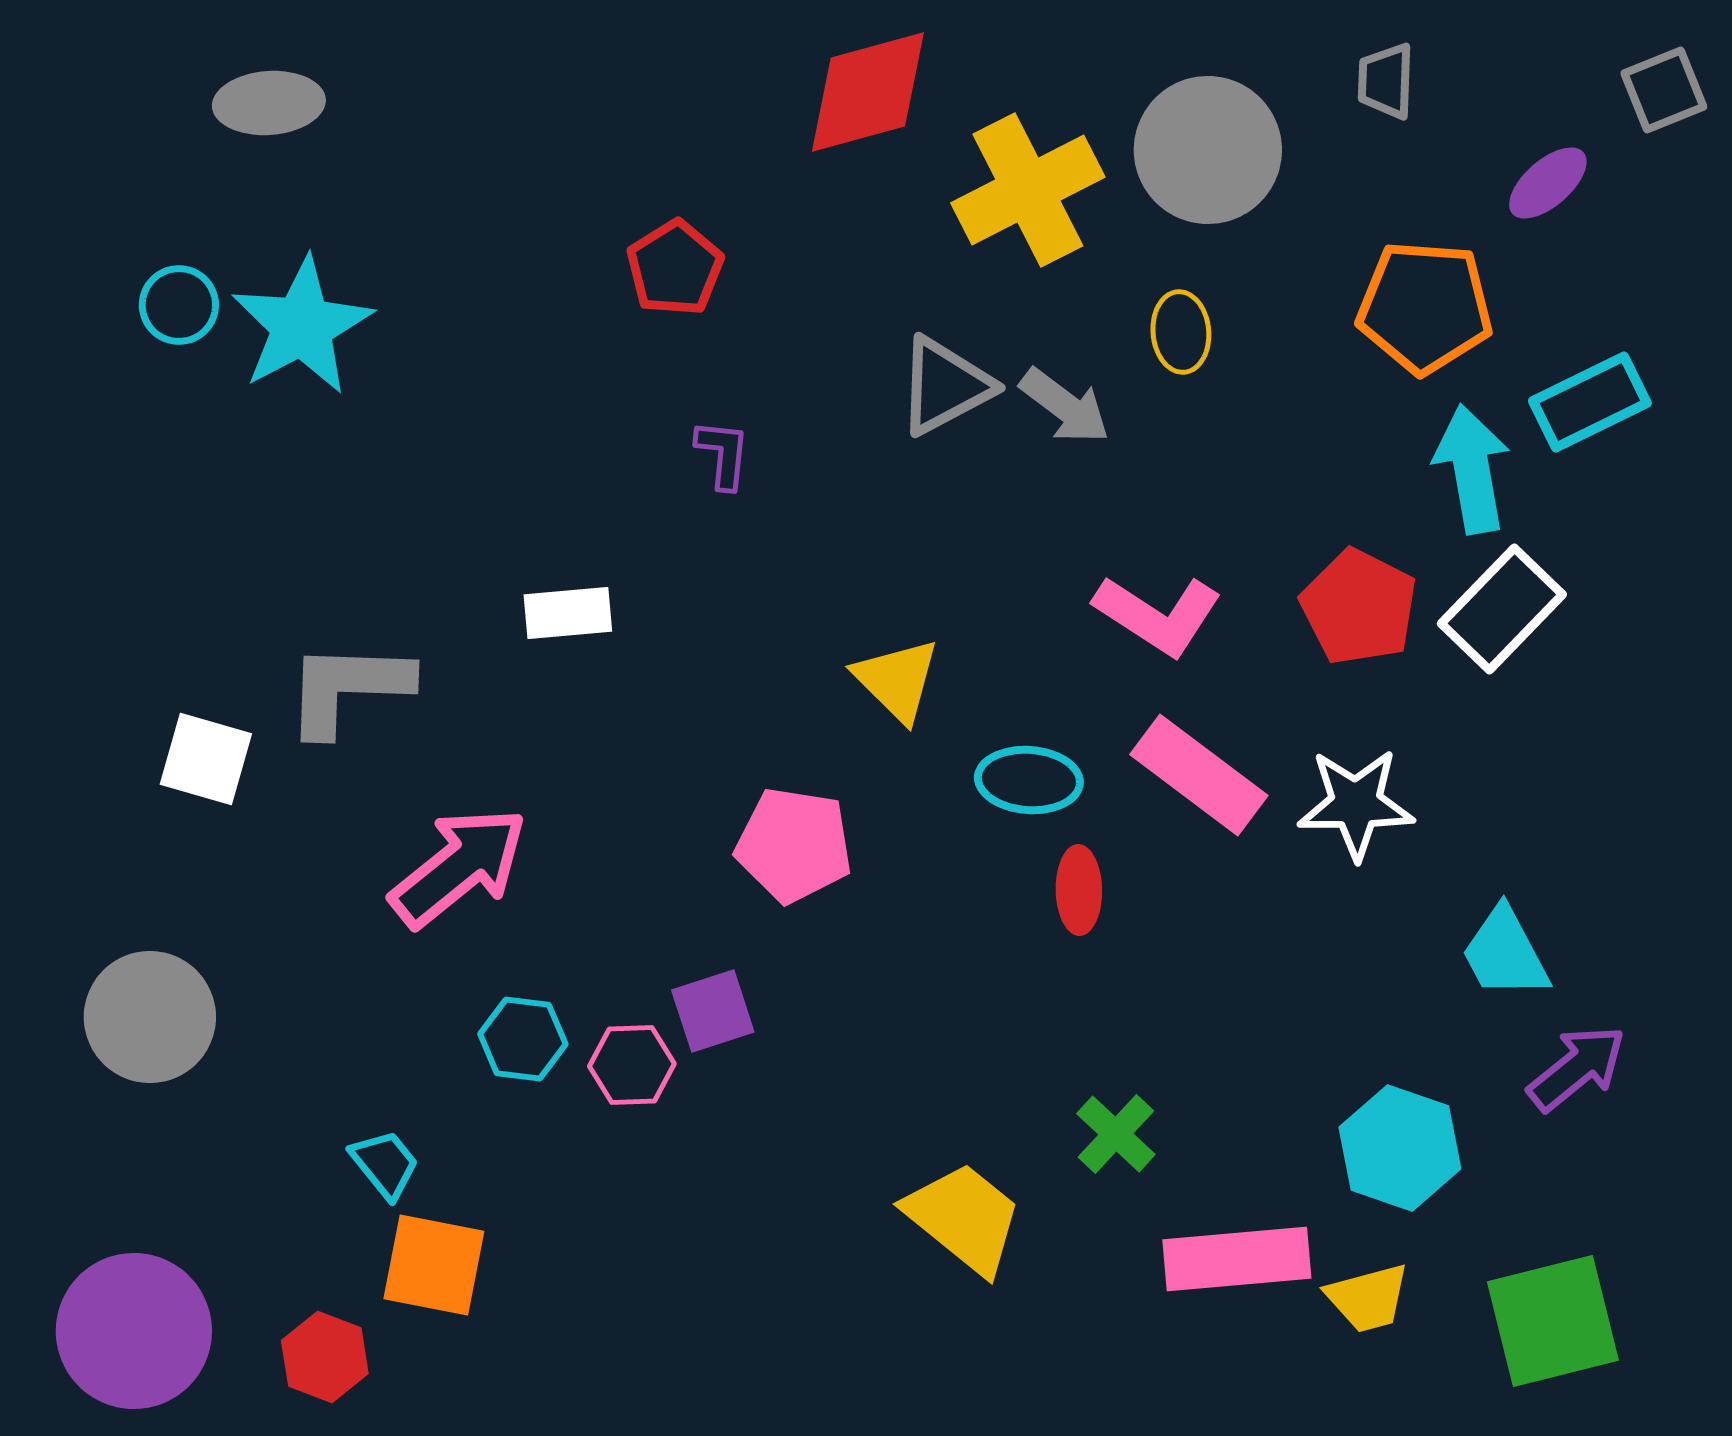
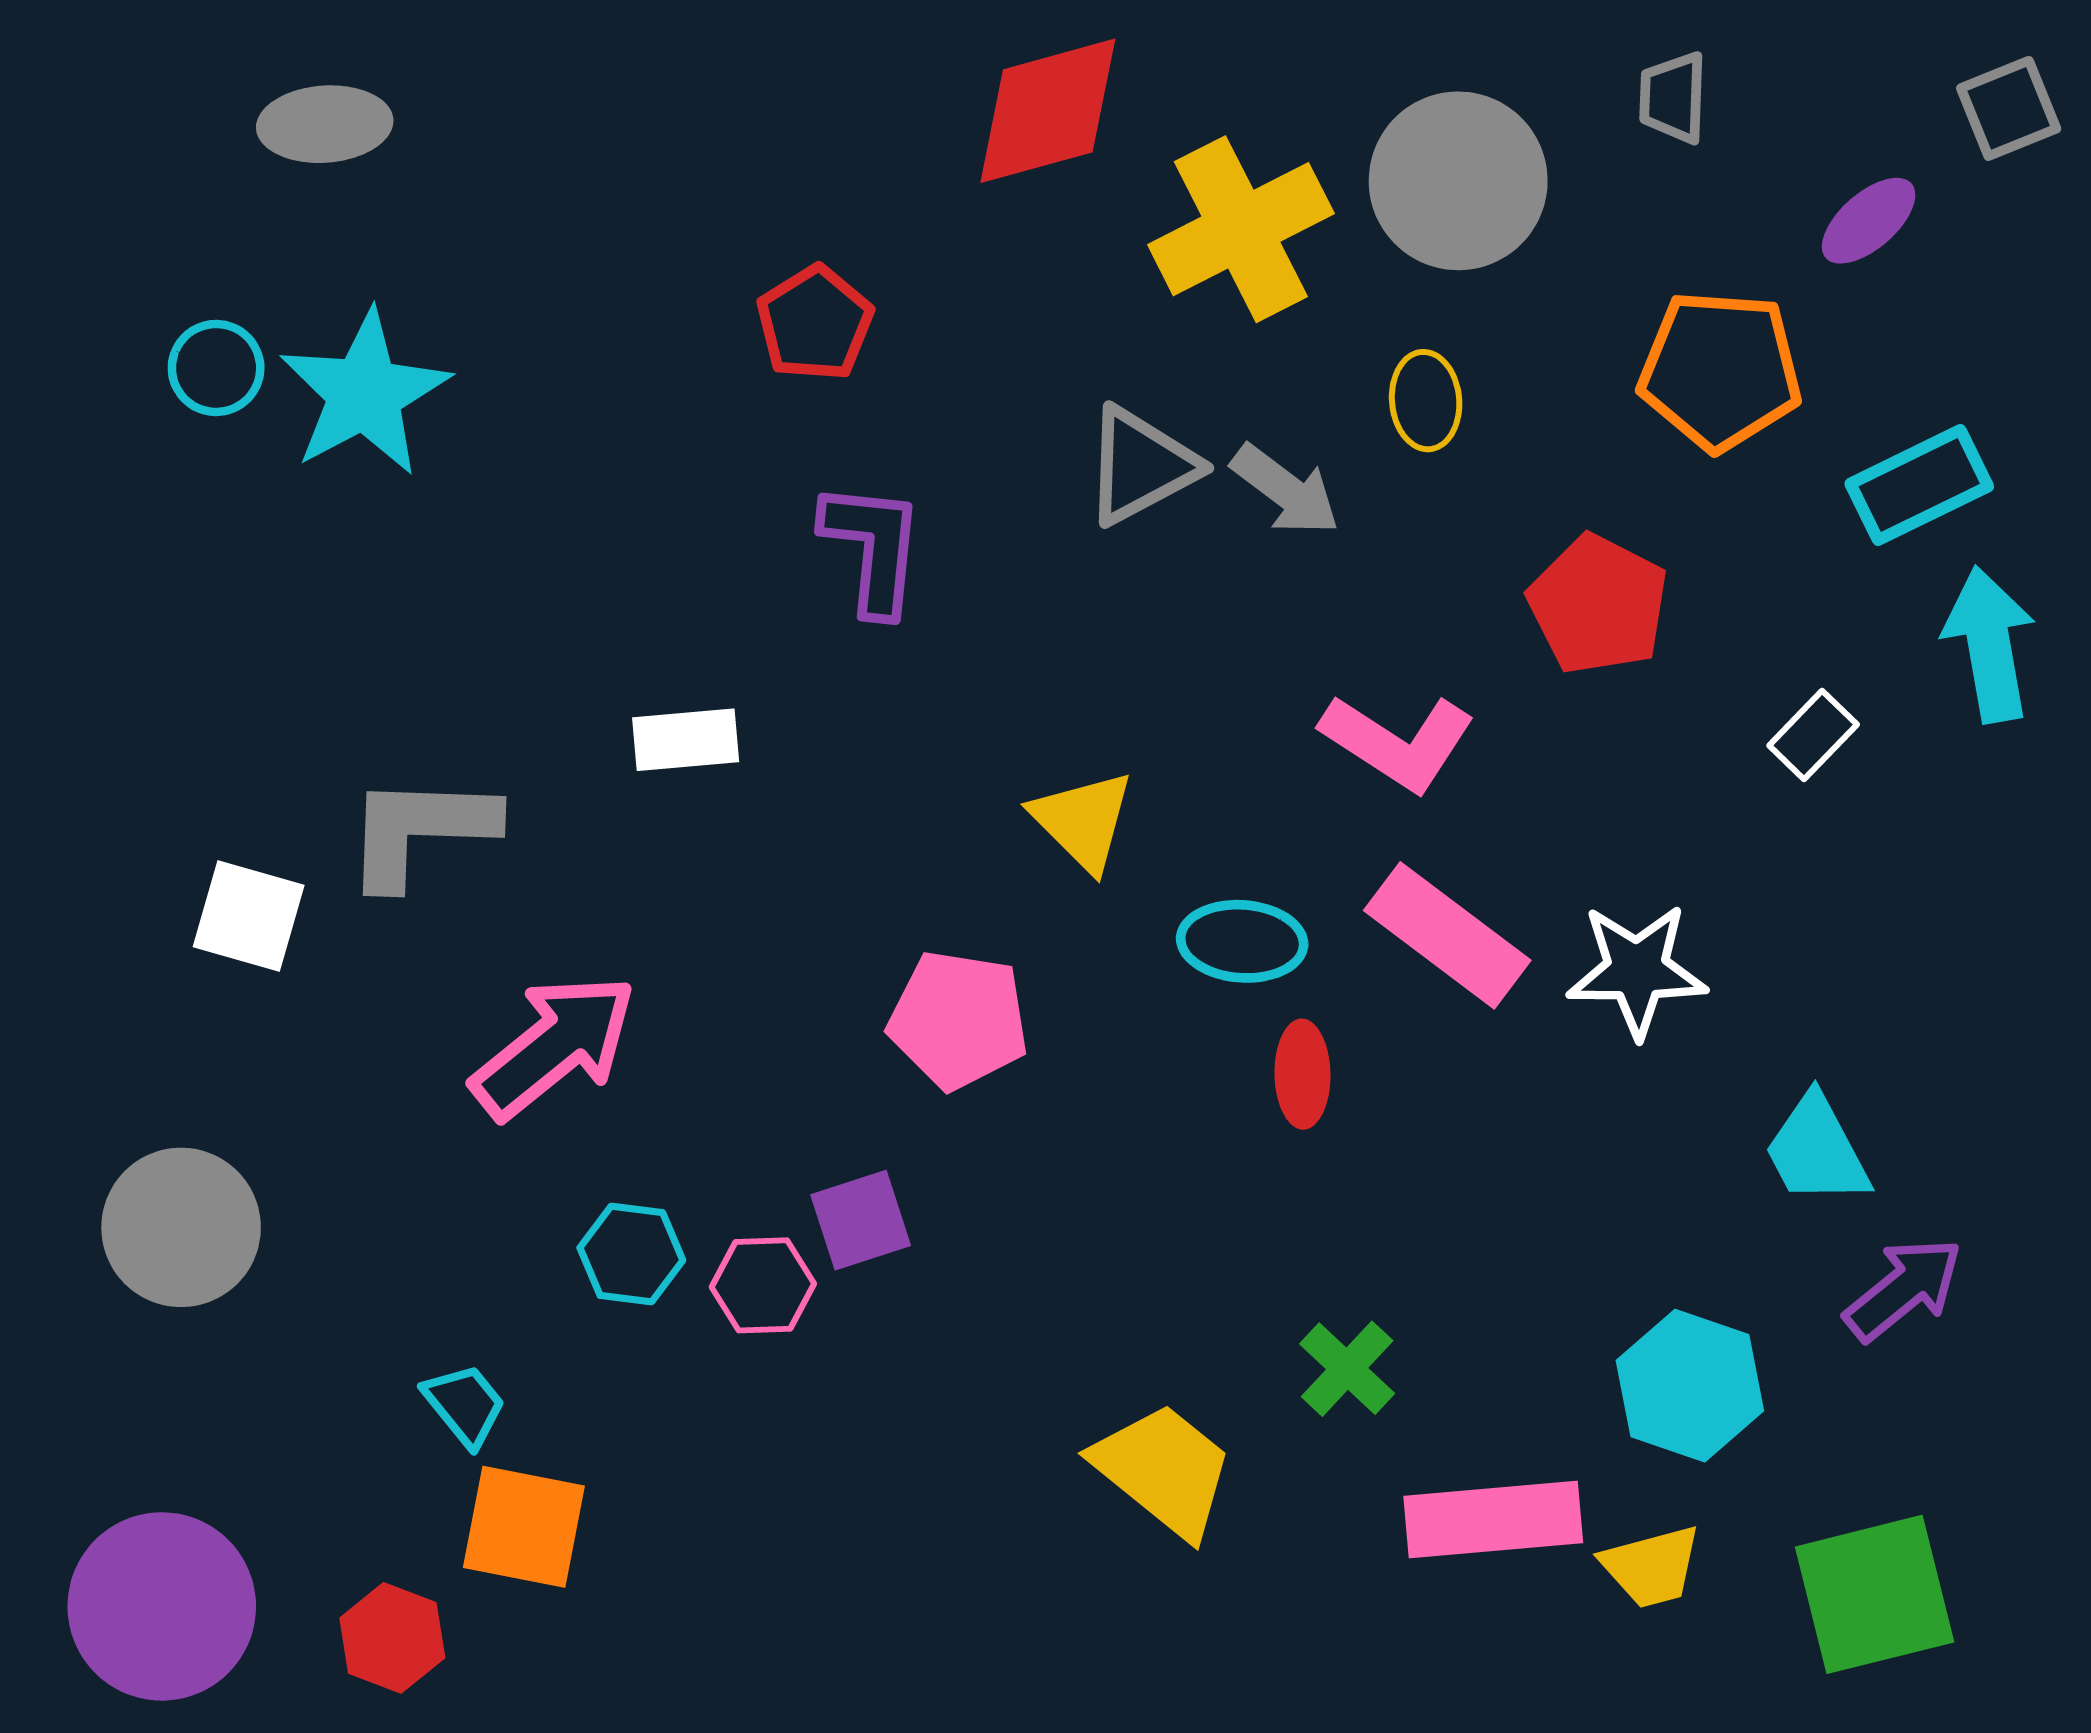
purple L-shape: (723, 454) -> (873, 548), size x1.6
cyan arrow: (1472, 469) -> (1989, 644), moved
red pentagon: (1359, 607) -> (1598, 605), moved
white rectangle: (1502, 609) -> (1813, 735), size x0.6

